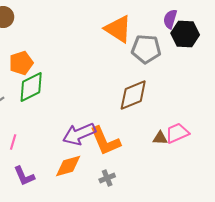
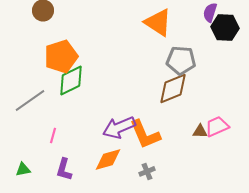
gray pentagon: (146, 49) -> (181, 60), moved
orange pentagon: (21, 63) -> (61, 56), size x1.4
purple L-shape: (24, 176) -> (64, 169), turned 40

